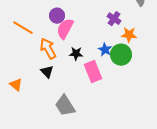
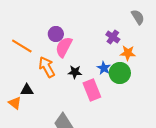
black triangle: (47, 72) -> (27, 90), moved, turned -48

